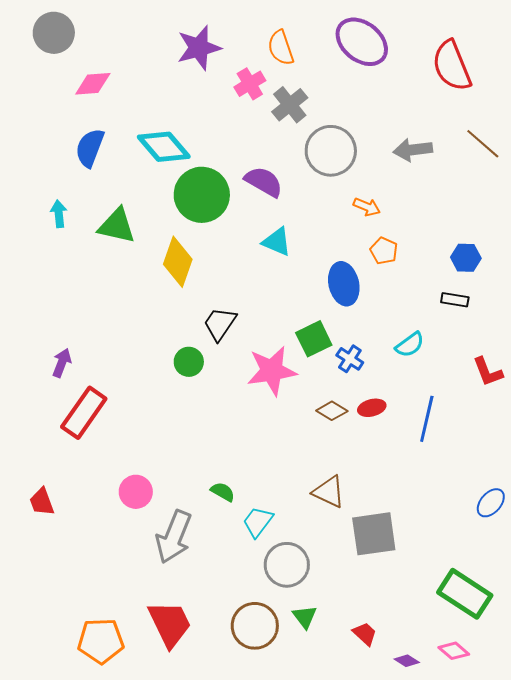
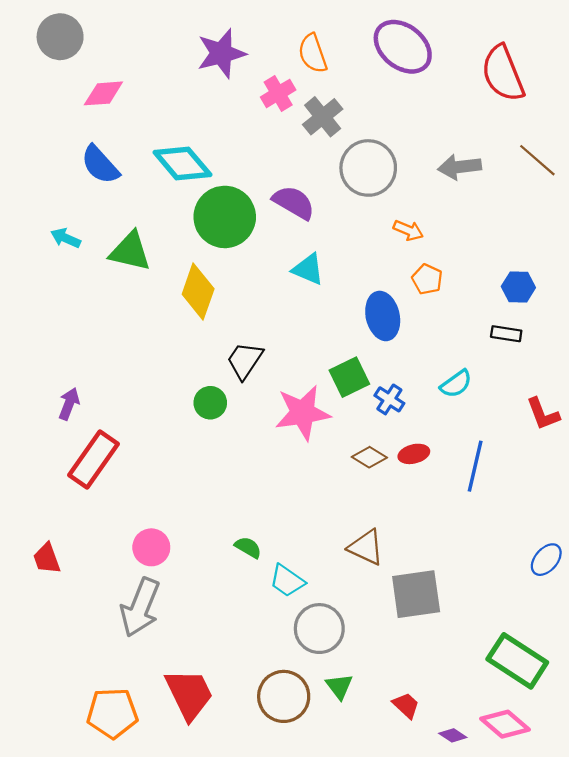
blue semicircle: (90, 148) -> (100, 165), turned -63
cyan arrow: (59, 214) -> (66, 238), turned -60
cyan trapezoid: (258, 522) -> (287, 581), turned -92
gray arrow: (174, 537) -> (140, 607), moved
pink diamond: (454, 651) -> (505, 724), size x1.4

